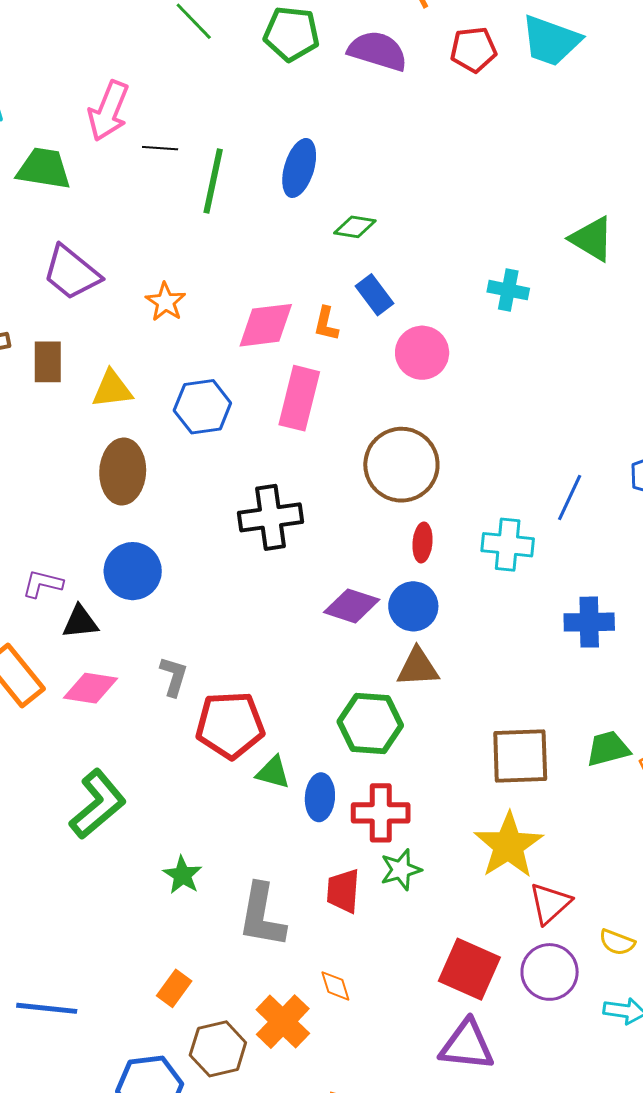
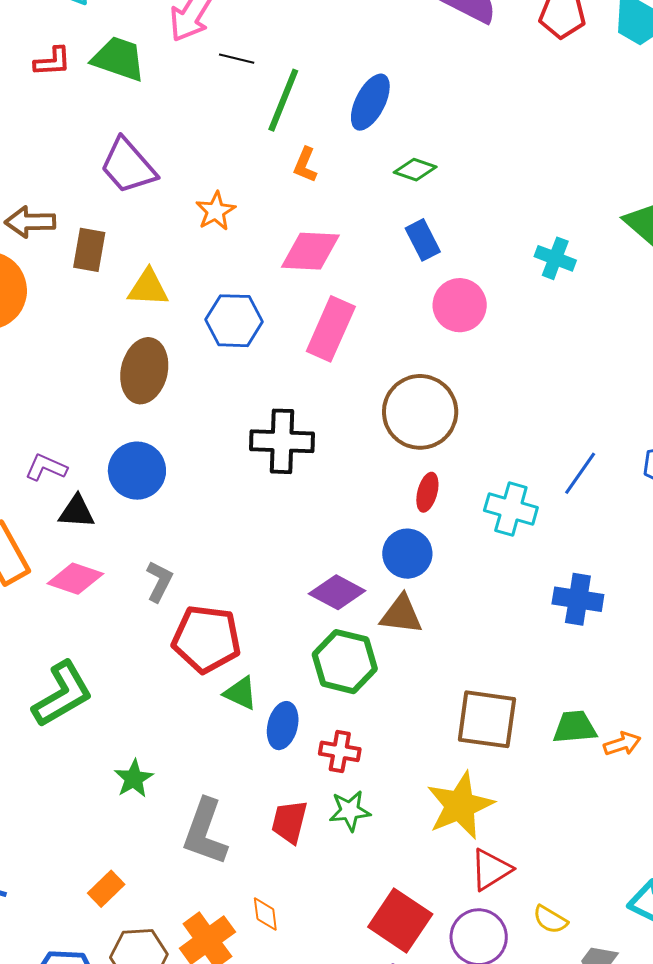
orange L-shape: (326, 324) -> (305, 165), moved
purple diamond: (352, 606) -> (337, 592), moved
red cross: (381, 813) -> (340, 751), size x0.7

